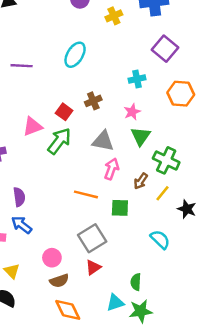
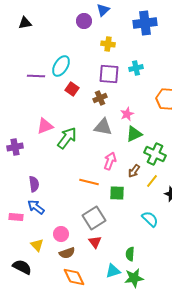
yellow cross: (114, 16) -> (108, 44), moved, turned 32
purple square: (165, 49) -> (109, 74), moved, turned -35
cyan ellipse: (75, 55) -> (61, 66), moved
cyan cross: (137, 79) -> (136, 68), moved
brown cross: (93, 101) -> (100, 98), moved
red square: (64, 112) -> (72, 89), moved
green triangle: (141, 136) -> (134, 134), turned 30
gray triangle: (103, 141) -> (103, 127), moved
red triangle: (93, 267) -> (95, 242), turned -32
yellow triangle: (12, 271) -> (37, 245), moved

